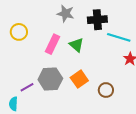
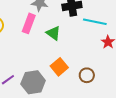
pink rectangle: (52, 44) -> (29, 23), moved
gray hexagon: (50, 79) -> (33, 82), moved

